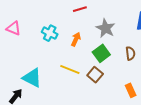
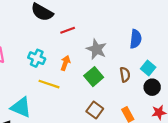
yellow line: (70, 69) -> (49, 84), moved
brown square: (95, 75) -> (95, 110), moved

